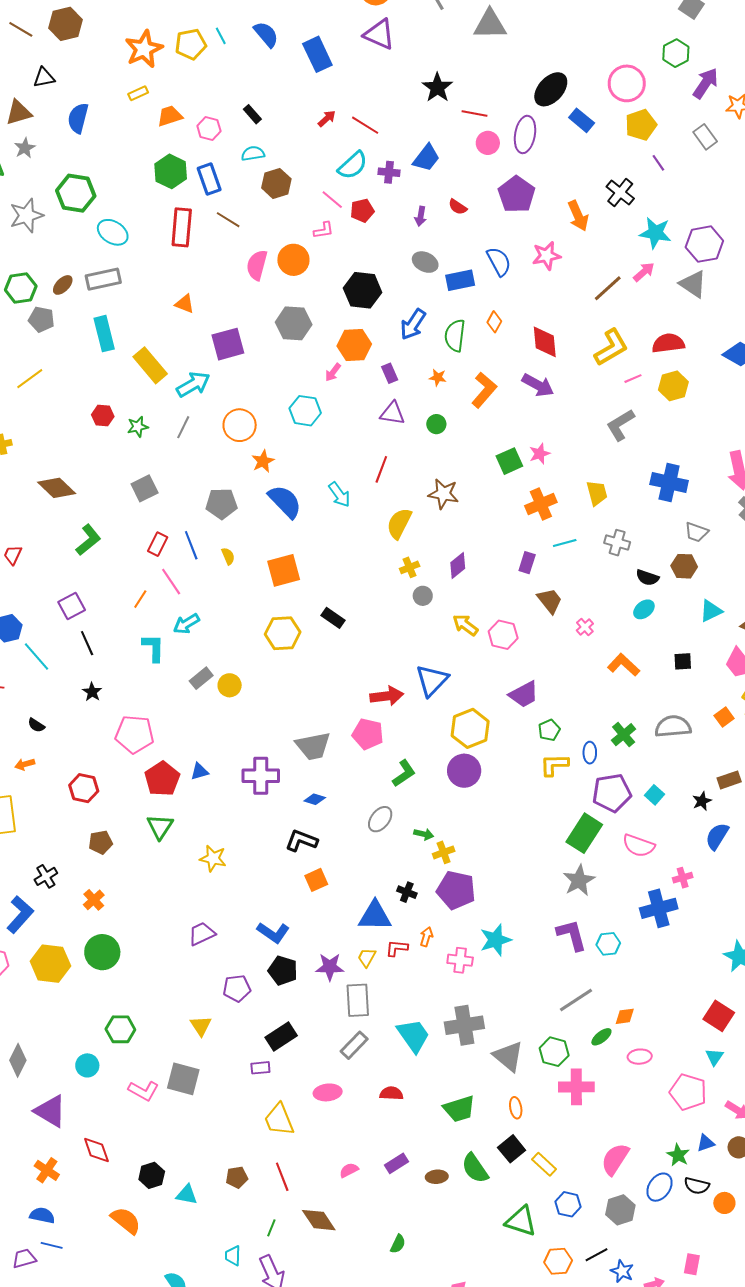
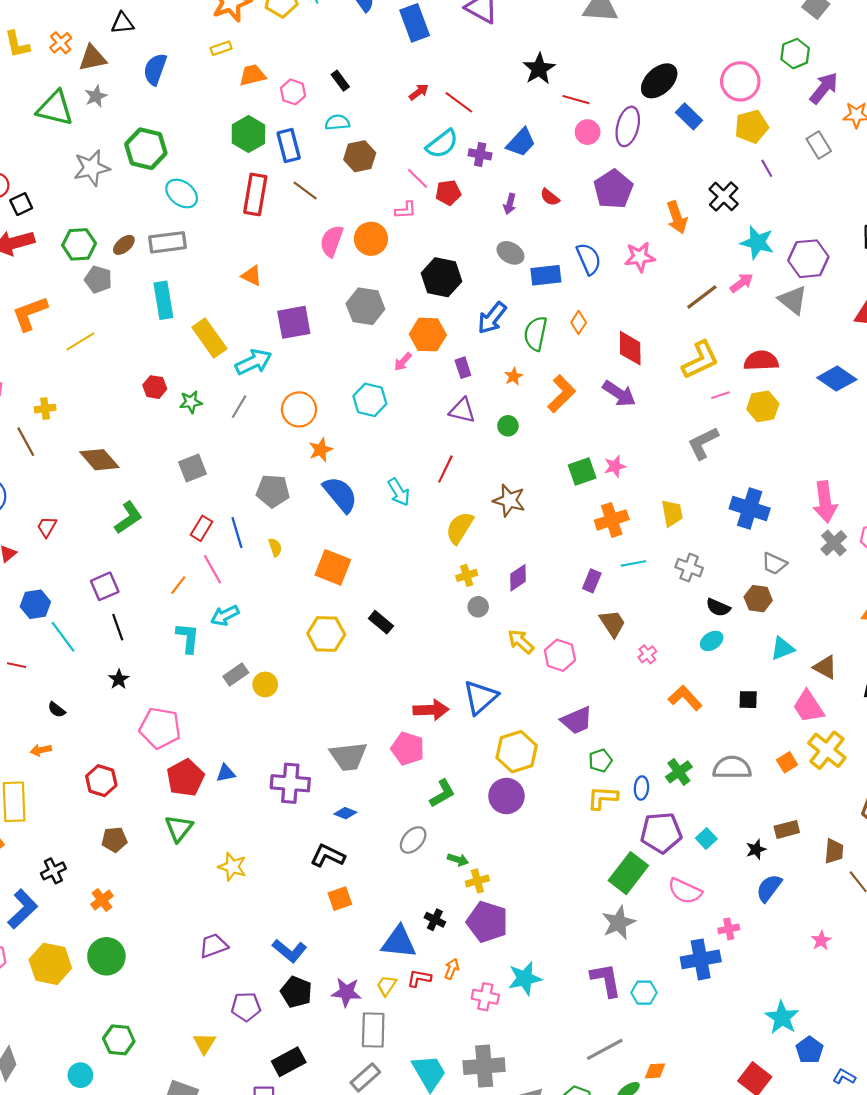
orange star: (438, 377) -> (514, 376), turned 30
orange square: (284, 570) -> (333, 567), turned 32

